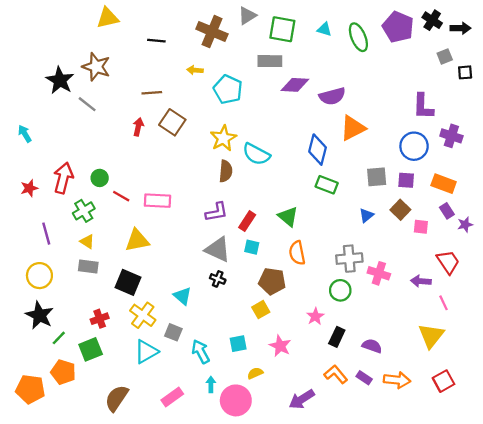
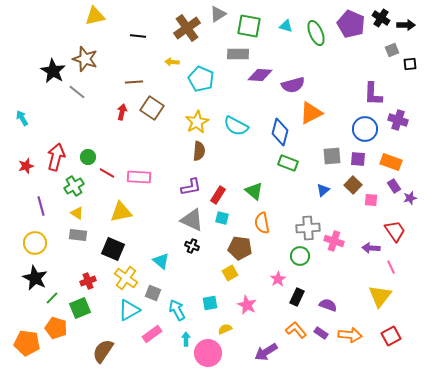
brown cross: (212, 32) -> (187, 28), turned 32
cyan semicircle: (256, 154) -> (236, 126), moved
pink rectangle: (172, 397) -> (152, 334), moved

